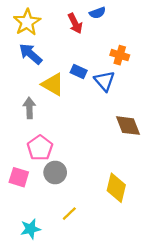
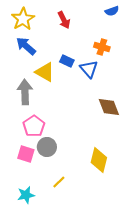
blue semicircle: (97, 13) -> (112, 11), moved
gray arrow: (29, 108) -> (25, 92), size x1.4
pink square: (19, 177) -> (26, 154), moved

